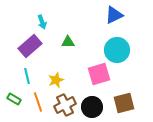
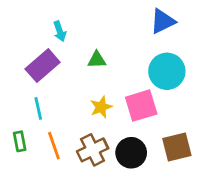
yellow star: (56, 80) -> (101, 107), moved
green rectangle: (14, 99) -> (20, 141), turned 48

